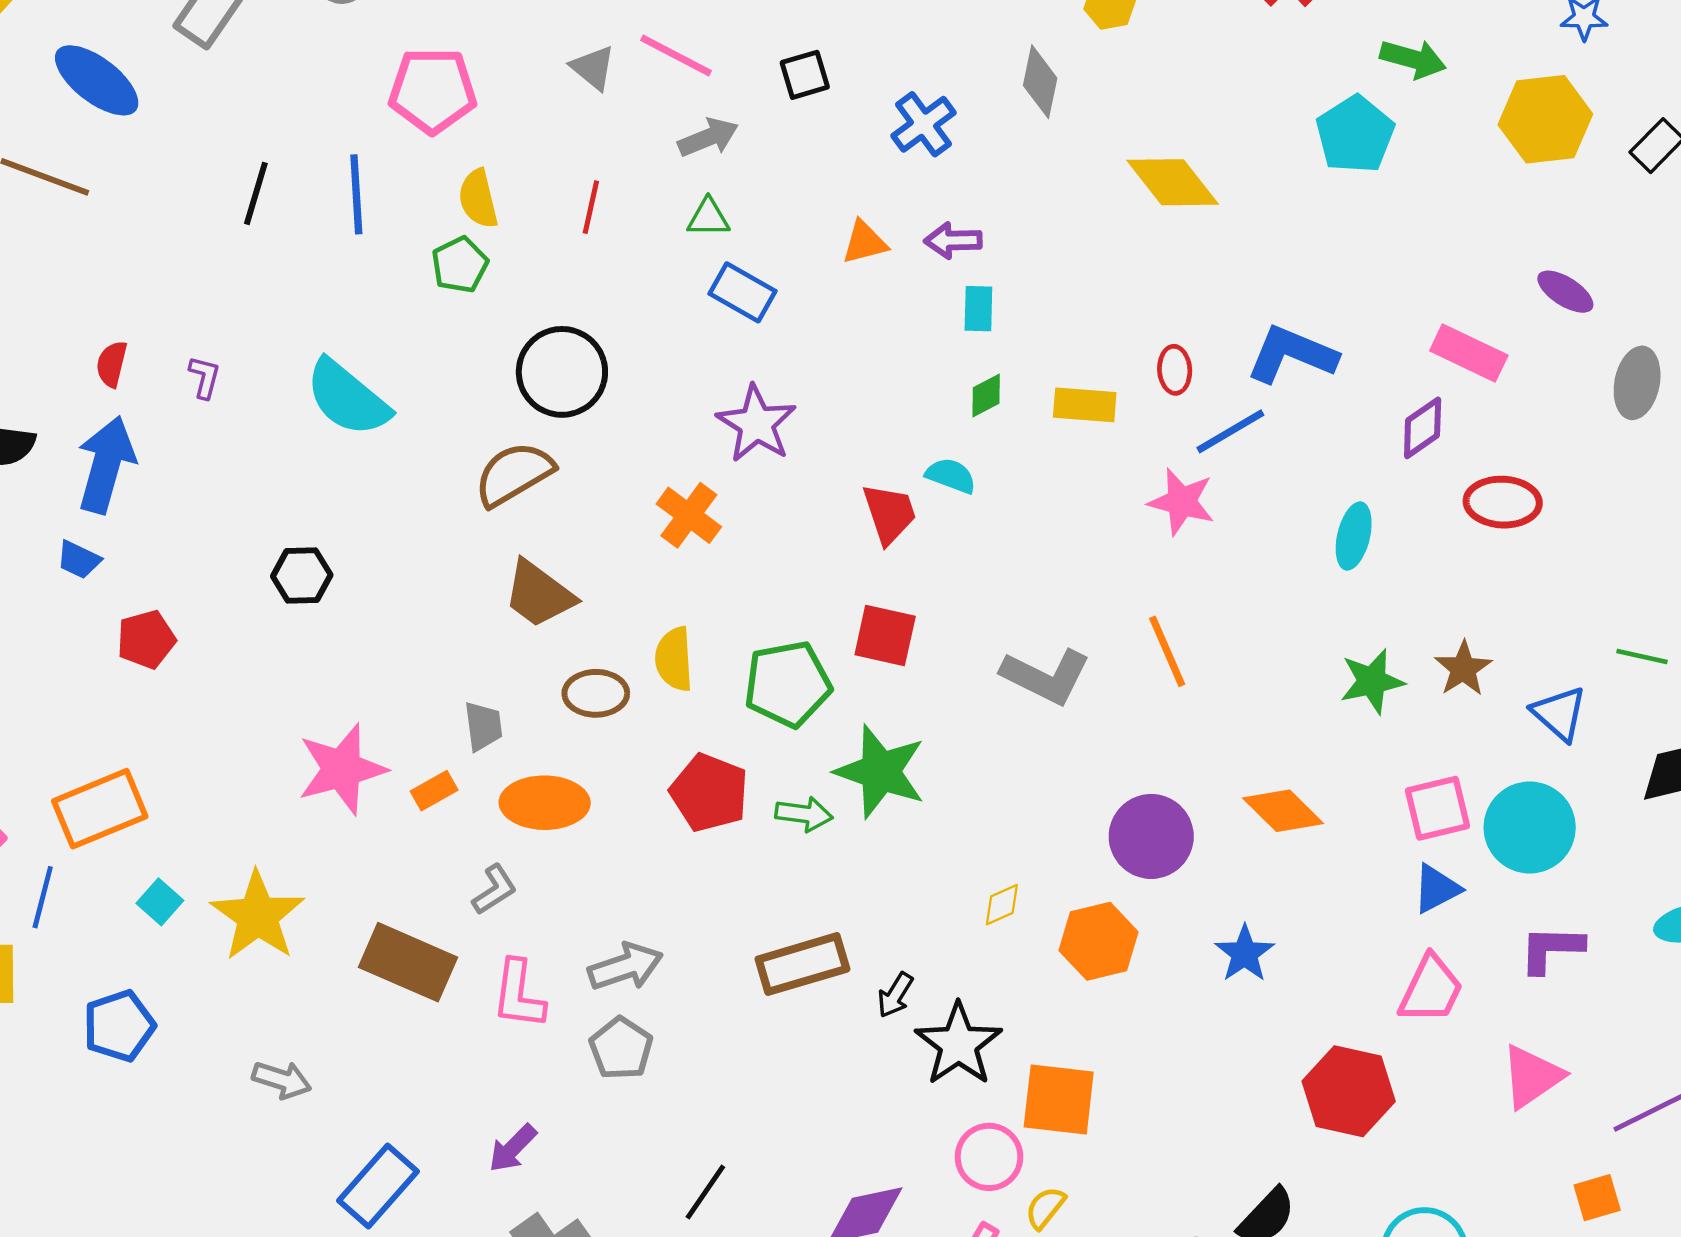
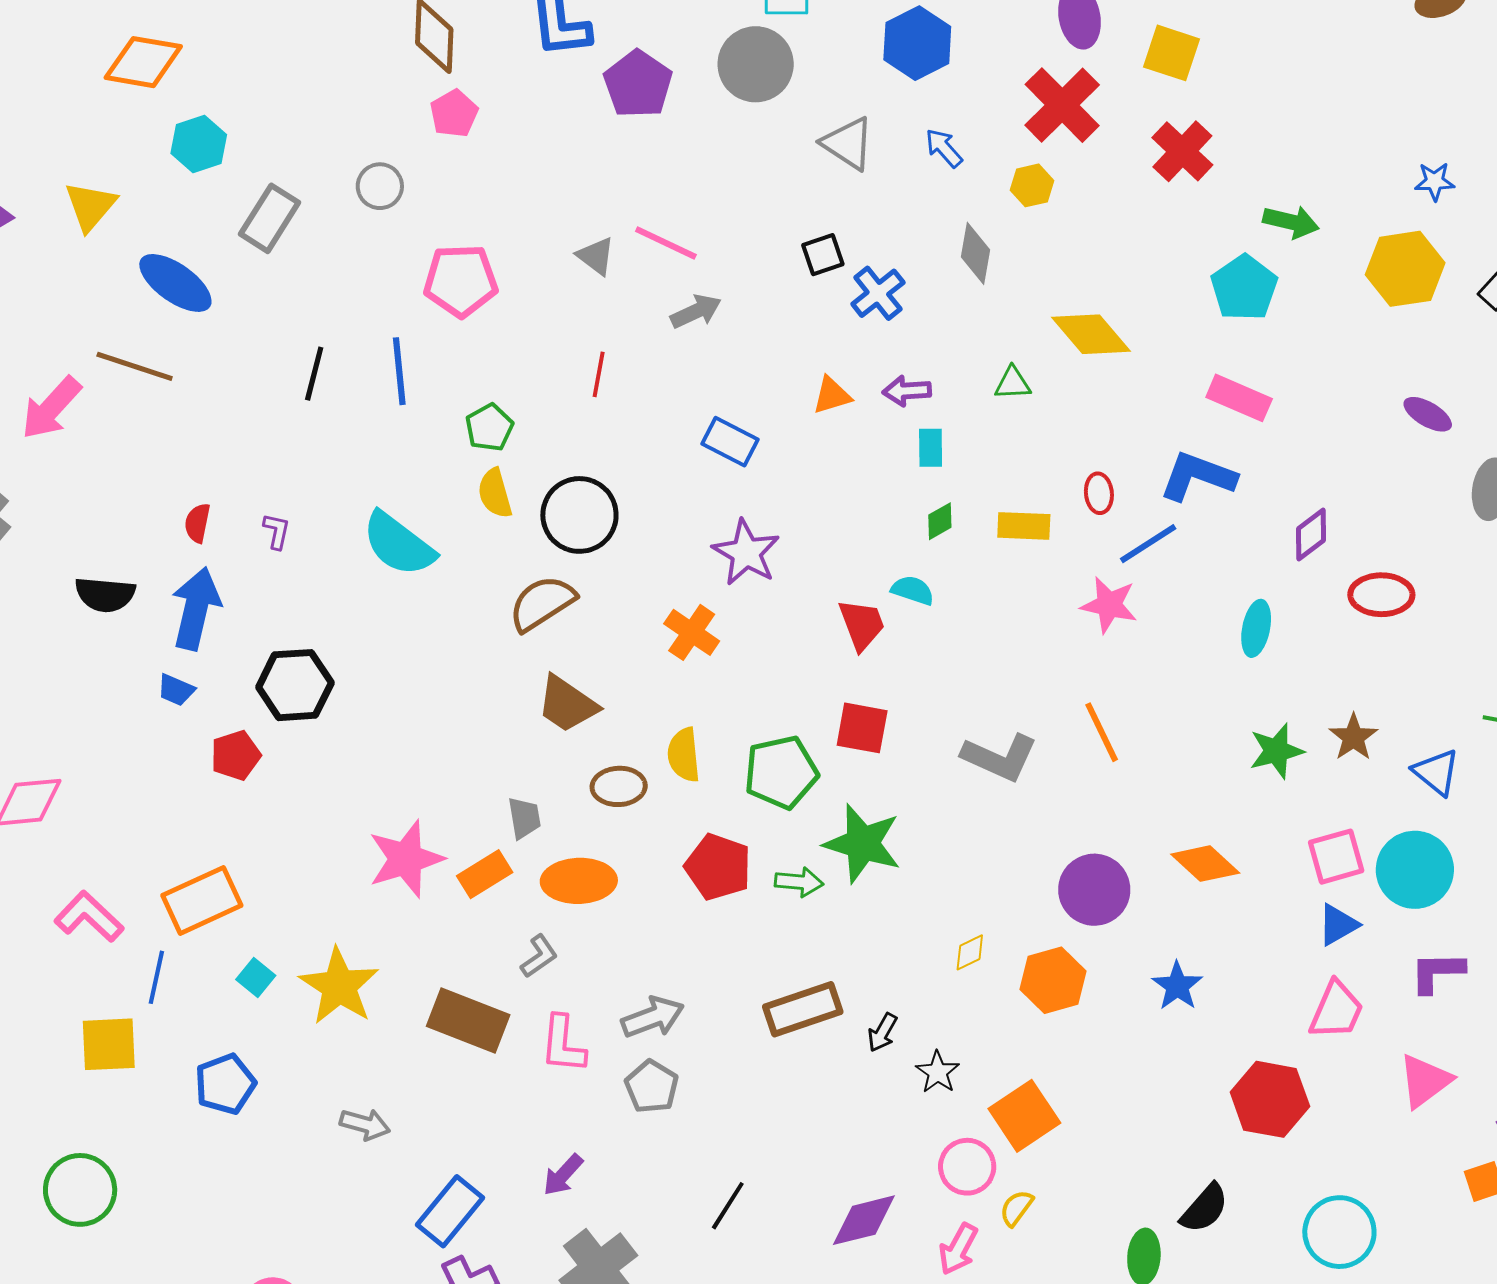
black square: (805, 75) -> (823, 255), moved
yellow semicircle: (478, 199) -> (495, 493), moved
green triangle: (708, 218) -> (1013, 383), moved
pink rectangle: (1469, 353) -> (1239, 398), moved
black hexagon: (302, 576) -> (295, 685), moved, size x1.5
orange rectangle: (434, 791) -> (485, 874), size x1.4
black star: (958, 1044) -> (938, 1072), size x0.6
orange square: (1059, 1100) -> (1024, 1116), turned -38

